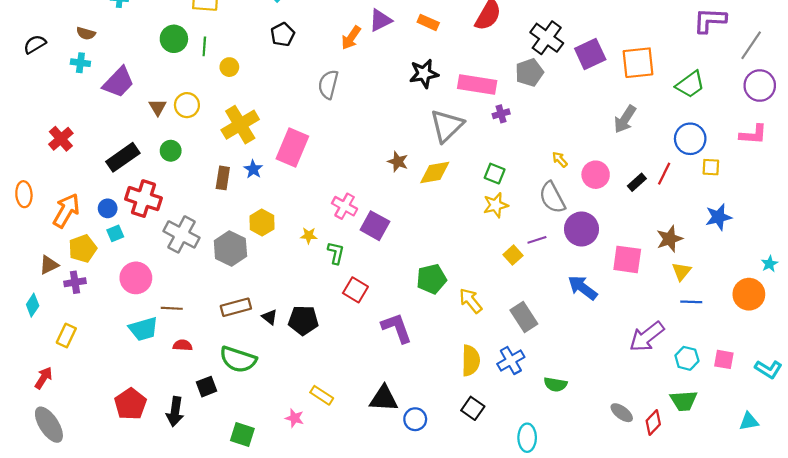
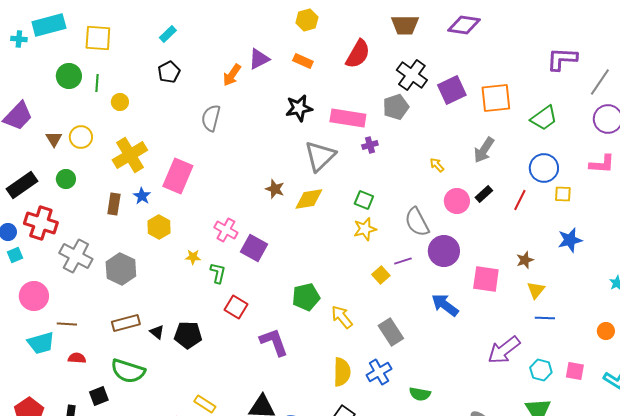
yellow arrow: (560, 159) -> (437, 165), moved
black rectangle: (637, 182) -> (484, 194), moved
yellow hexagon: (262, 222) -> (159, 227), moved
brown star: (670, 239) -> (525, 260), size x0.7
orange circle: (749, 294) -> (606, 331), moved, size x0.6

